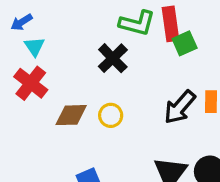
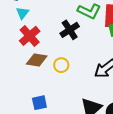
red cross: (31, 83) -> (30, 36), moved

